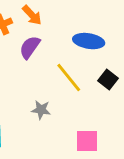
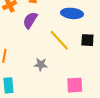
black square: (108, 79) -> (87, 40), turned -32

